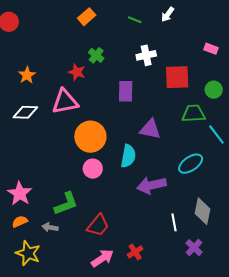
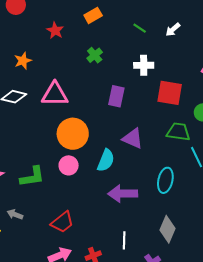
red star: (77, 72) -> (55, 31), moved
cyan ellipse: (191, 164) -> (165, 180), turned -55
green L-shape: (66, 204) -> (32, 177), moved
white line: (174, 222) -> (124, 240), moved

